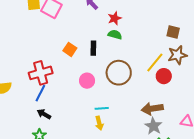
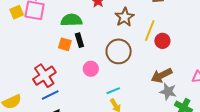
green semicircle: (115, 35) -> (71, 20), moved, size x1.5
black rectangle: (93, 48) -> (79, 40), moved
brown star: (177, 55) -> (125, 17), moved
blue line: (40, 93) -> (50, 95), turned 54

